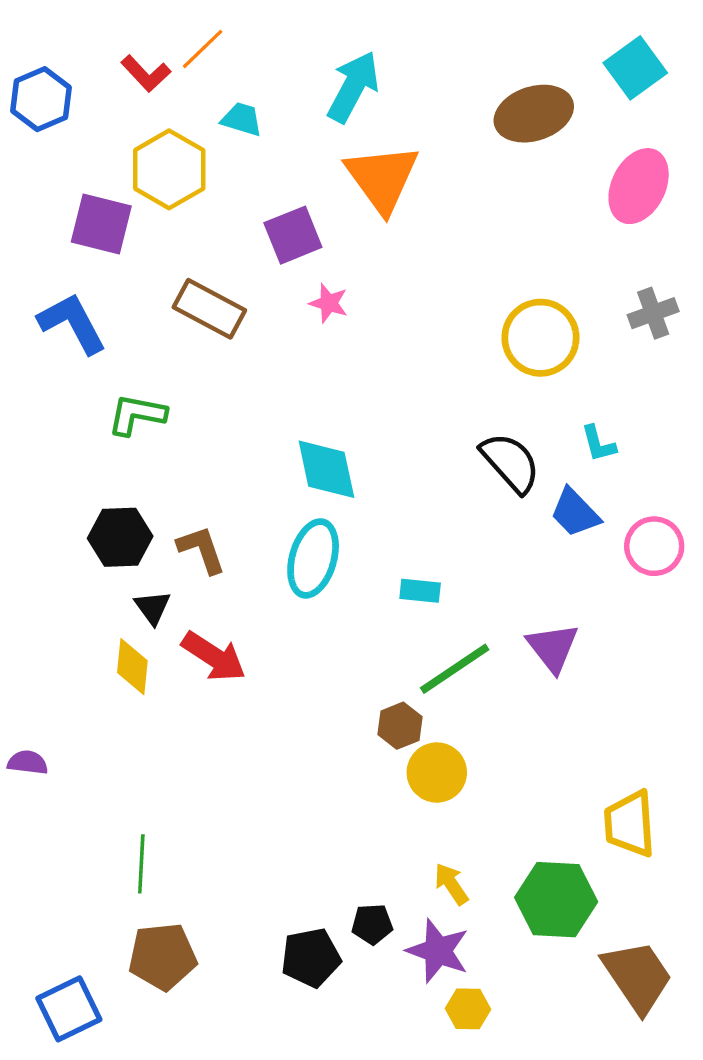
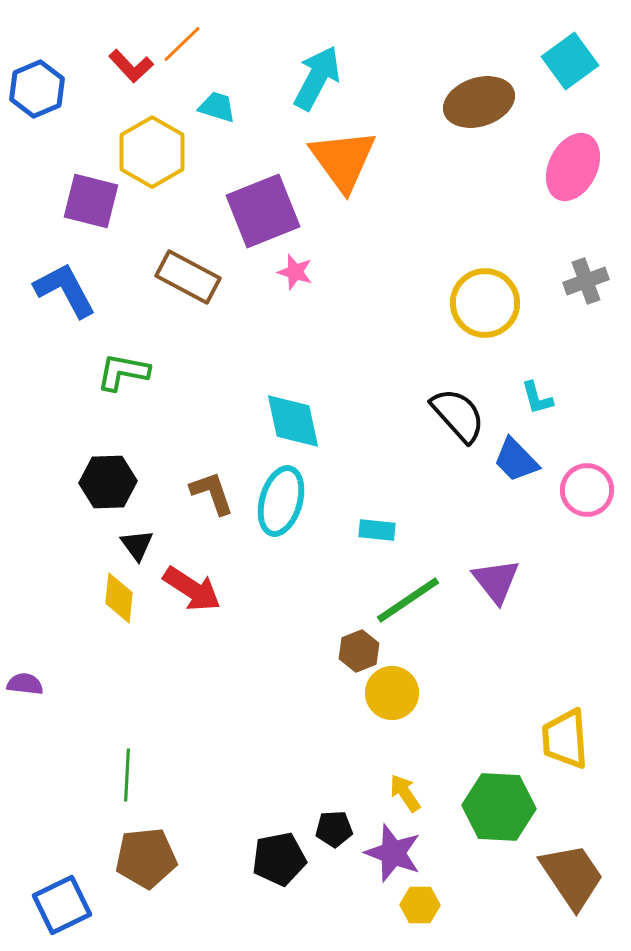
purple square: (293, 235) -> (263, 211), size x1.4
brown L-shape: (202, 550) -> (212, 493), moved

